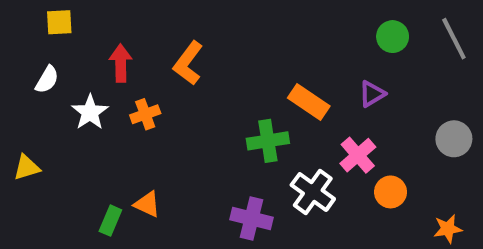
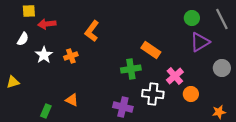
red arrow: (121, 63) -> (47, 24), moved, turned -96
purple triangle: (372, 94) -> (200, 42), moved, size x1.5
white cross: (313, 192) -> (153, 94), turned -30
green rectangle: (110, 221) -> (46, 111), moved

